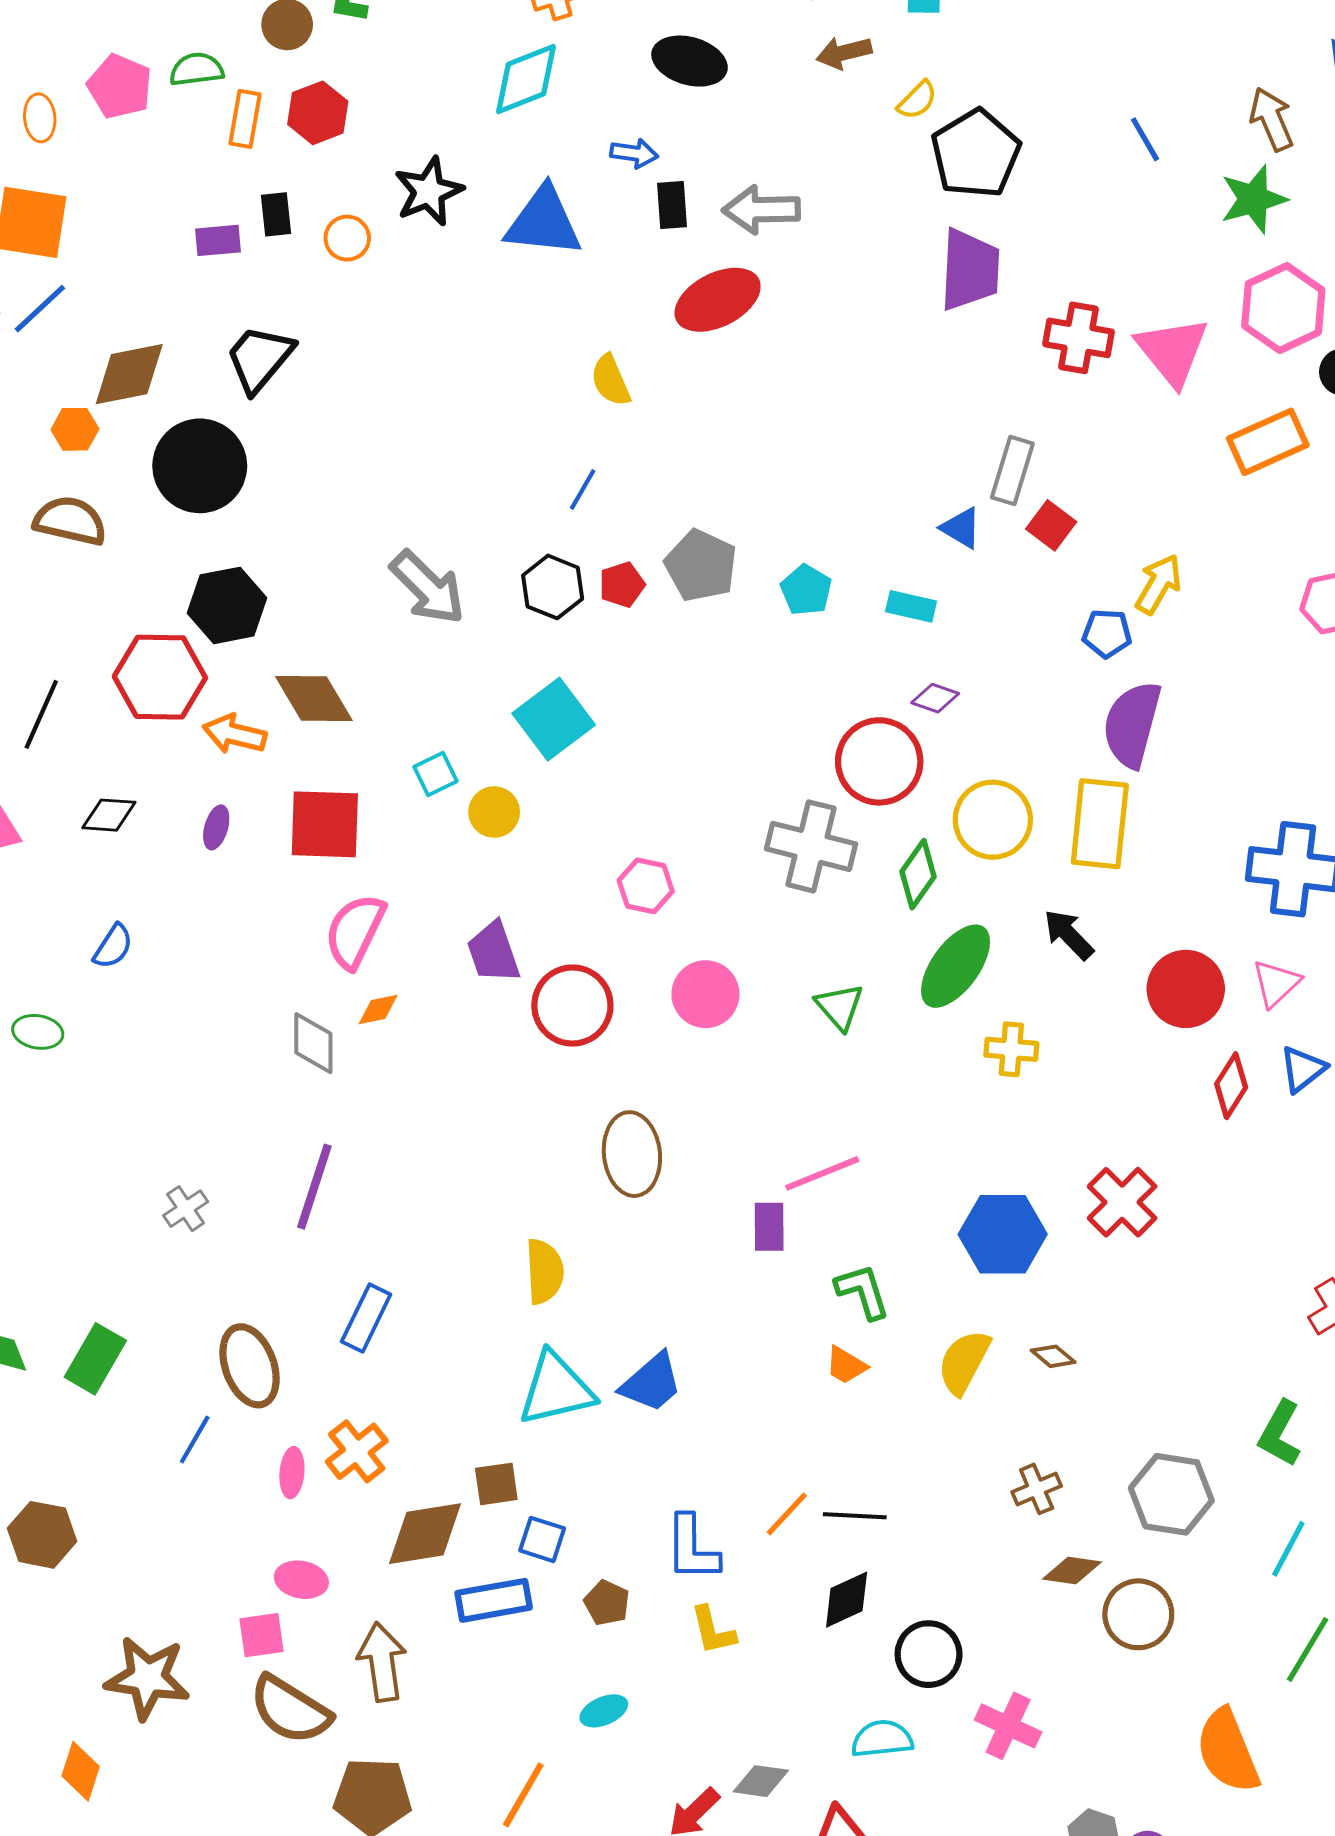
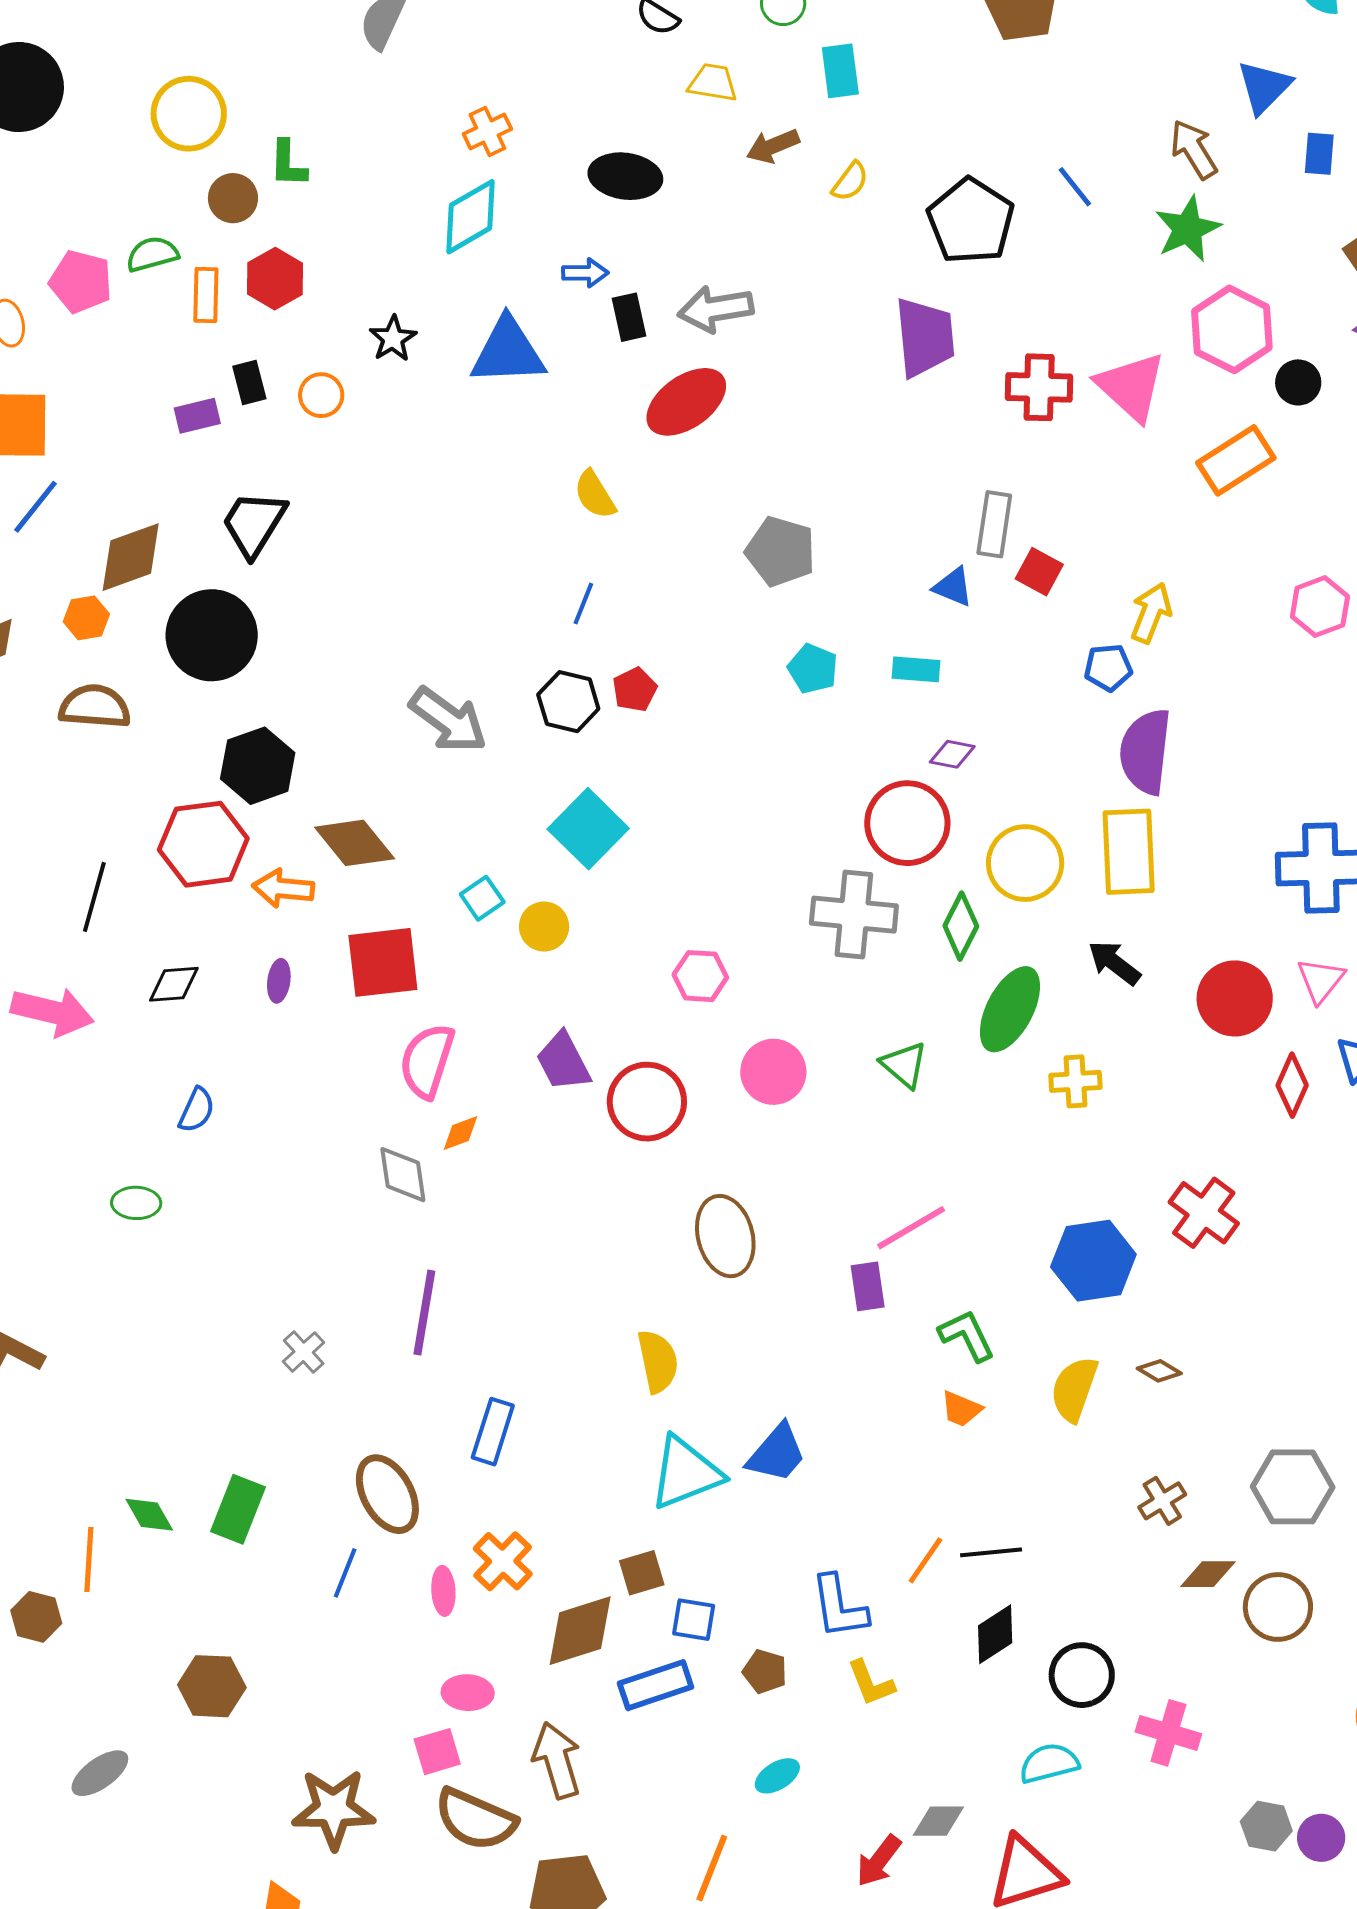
black pentagon: (976, 154) -> (971, 221), moved
black star: (429, 191) -> (393, 339), size x0.7
gray pentagon: (701, 566) -> (781, 551), moved

